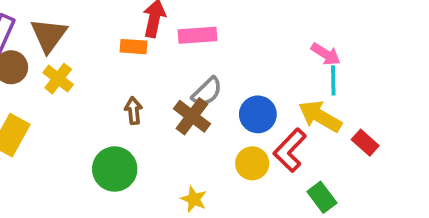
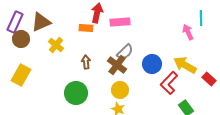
brown triangle: (49, 35) -> (41, 22), turned 30
pink arrow: (326, 54) -> (188, 32), turned -147
yellow cross: (58, 79) -> (56, 45), moved
cyan line: (333, 80) -> (201, 18), moved
yellow circle: (252, 163) -> (120, 90), moved

